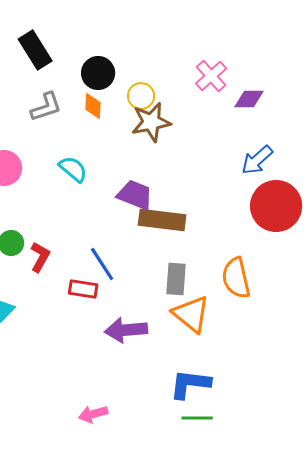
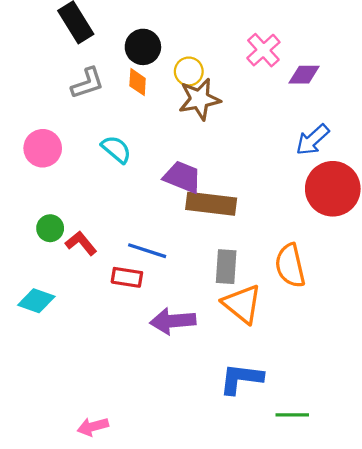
red L-shape: (40, 257) -> (81, 243), turned -68
blue line: (102, 264) -> (147, 251), turned -39
pink arrow: (93, 414) -> (93, 427), moved
green line: (197, 418) -> (292, 415), moved

